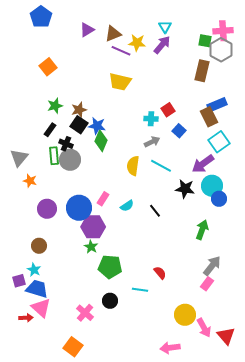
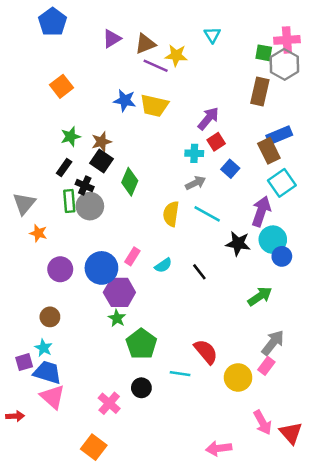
purple arrow: (162, 45) -> (208, 119), moved
blue star: (97, 126) -> (125, 100), moved
purple arrow: (203, 164) -> (261, 211), turned 145
green arrow: (202, 230) -> (260, 296), turned 36
green pentagon: (110, 267) -> (141, 344), turned 30
red semicircle: (160, 273) -> (206, 352), size x1.5
yellow circle: (185, 315) -> (238, 377), moved
red arrow: (26, 318) -> (15, 416), moved

